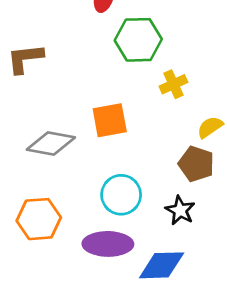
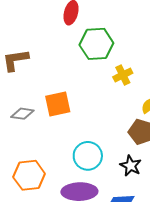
orange square: (110, 120) -> (58, 104), moved
gray diamond: (51, 144) -> (22, 114), moved, size x0.7

